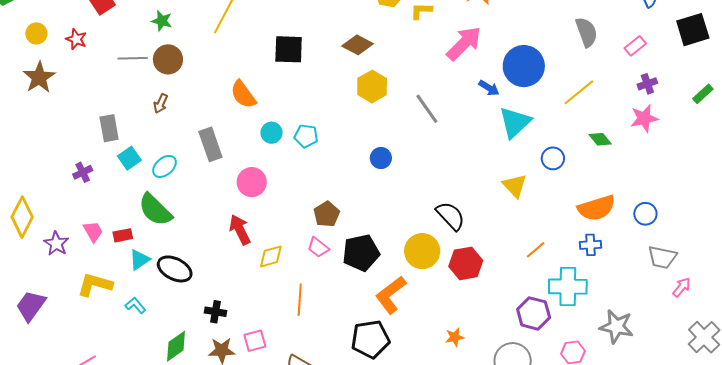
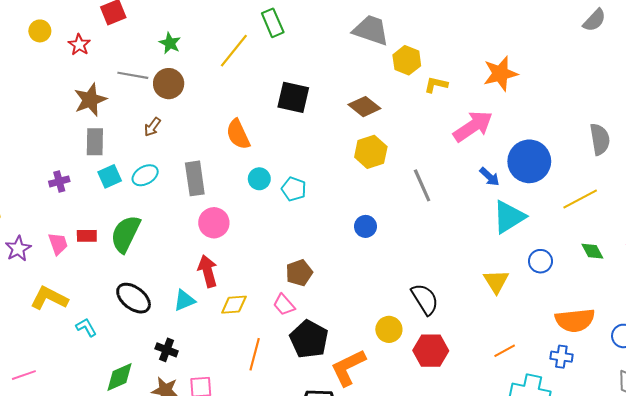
brown star: (39, 77) -> (90, 100), moved
cyan ellipse: (165, 166) -> (145, 175), moved
pink circle: (252, 182) -> (214, 223), moved
green semicircle: (155, 210) -> (125, 234), turned 60
red rectangle: (123, 235) -> (87, 236), moved
yellow circle: (422, 251) -> (389, 329), size x0.7
black pentagon: (361, 253) -> (309, 339), moved, turned 30
cyan triangle: (139, 260) -> (184, 300), moved

